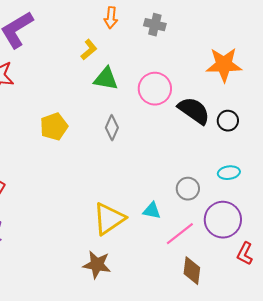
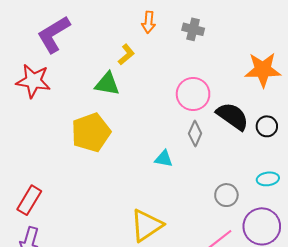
green triangle: (106, 79) -> (107, 84), moved
yellow pentagon: (54, 127) -> (91, 132), size x1.4
gray diamond: (112, 128) -> (195, 133), moved
cyan triangle: (152, 211) -> (164, 159), moved

